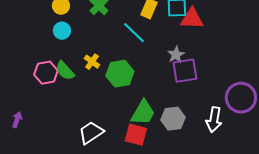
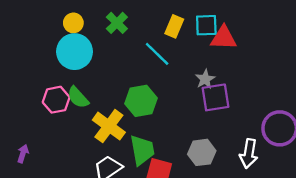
cyan circle: (62, 31) -> (75, 52), size x1.8
yellow cross: (92, 62) -> (109, 126), moved, size x1.8
green trapezoid: (143, 113) -> (142, 150), moved, turned -40

